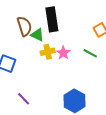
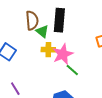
pink star: (63, 53) -> (63, 54), size x1.5
green line: (90, 53) -> (72, 70), moved

